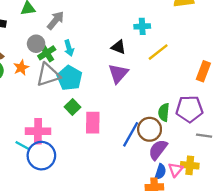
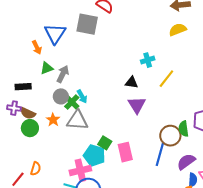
gray arrow: (56, 20) -> (63, 74), moved
cyan arrow: (69, 48) -> (82, 97), moved
gray triangle: (48, 75) -> (77, 120), turned 35
cyan pentagon: (70, 78) -> (94, 155), moved
brown circle: (150, 129) -> (170, 136), moved
purple semicircle: (158, 150) -> (186, 162), turned 30

